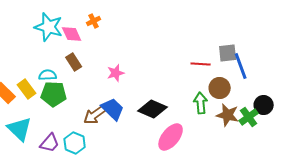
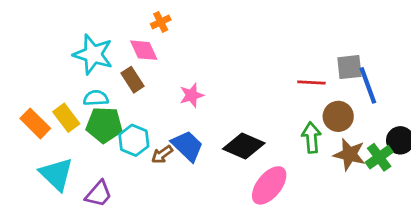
cyan star: (49, 27) -> (93, 54), moved
pink diamond: (72, 34) -> (144, 50), moved
brown arrow: (95, 115) -> (162, 154), size x0.7
cyan hexagon: (75, 143) -> (134, 140), moved

